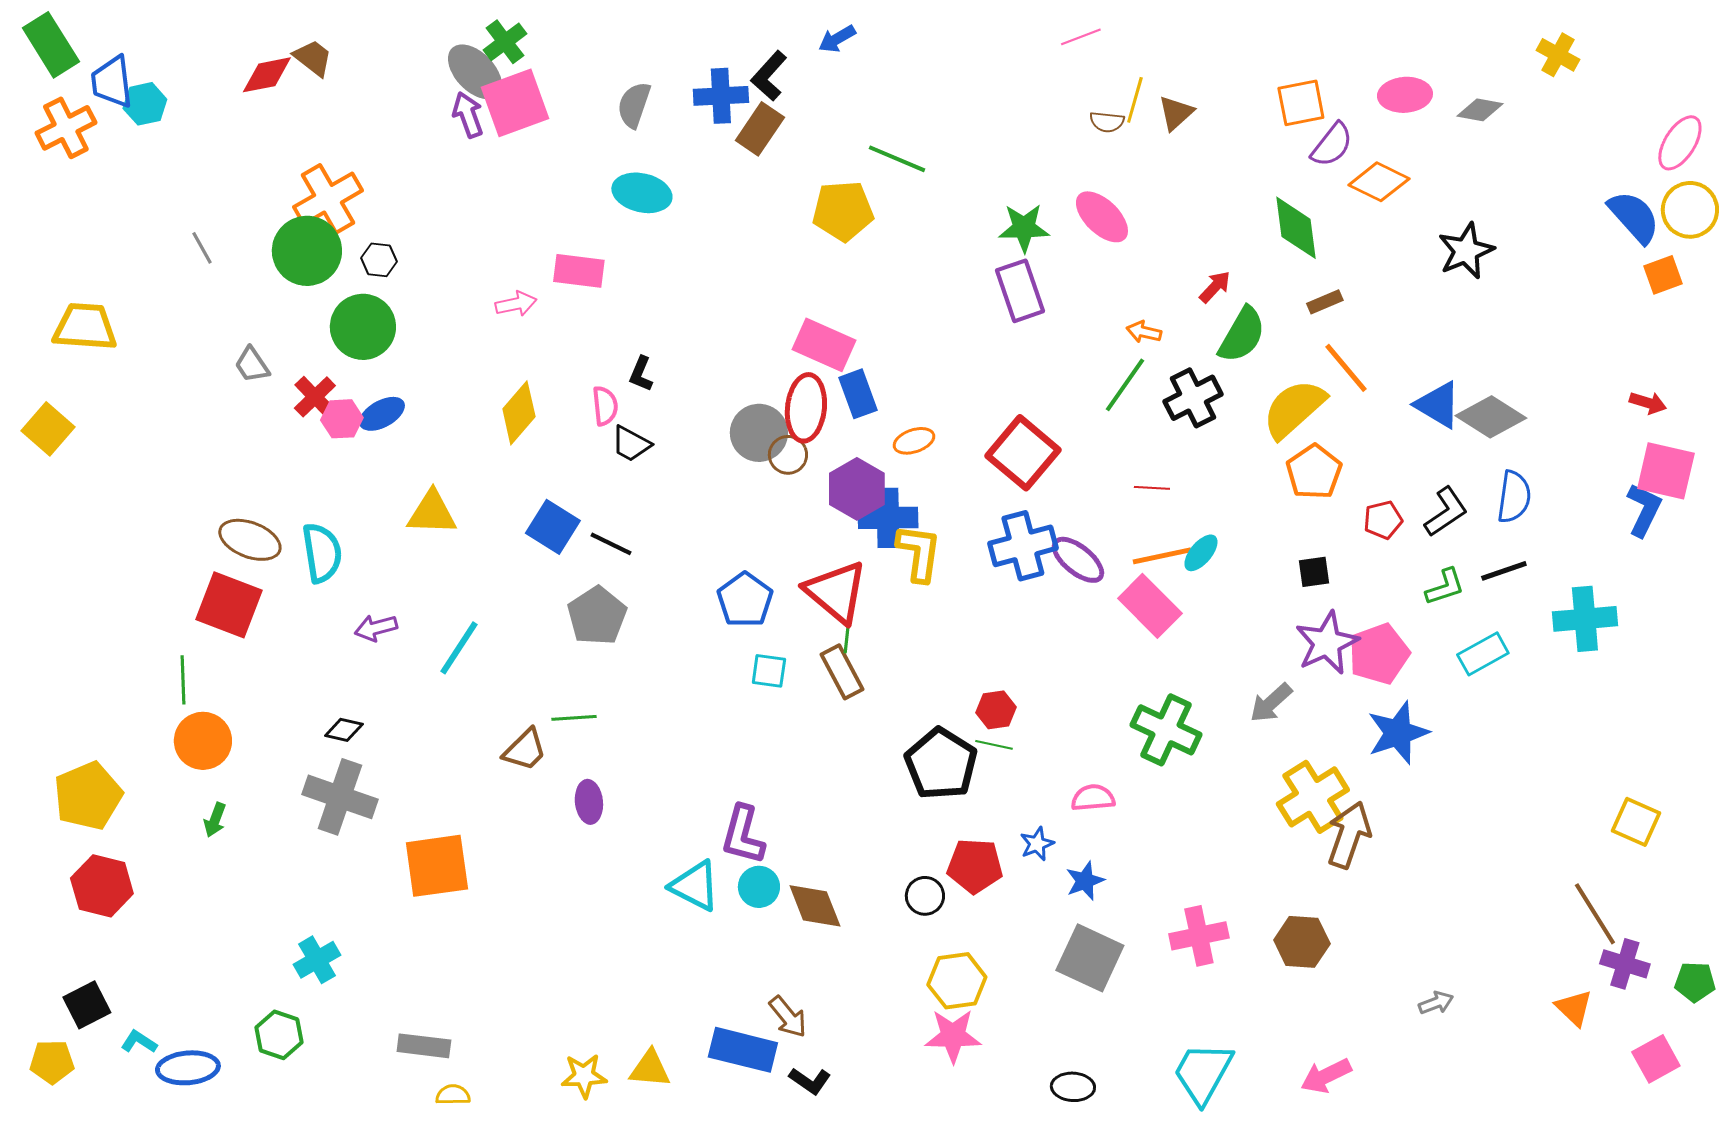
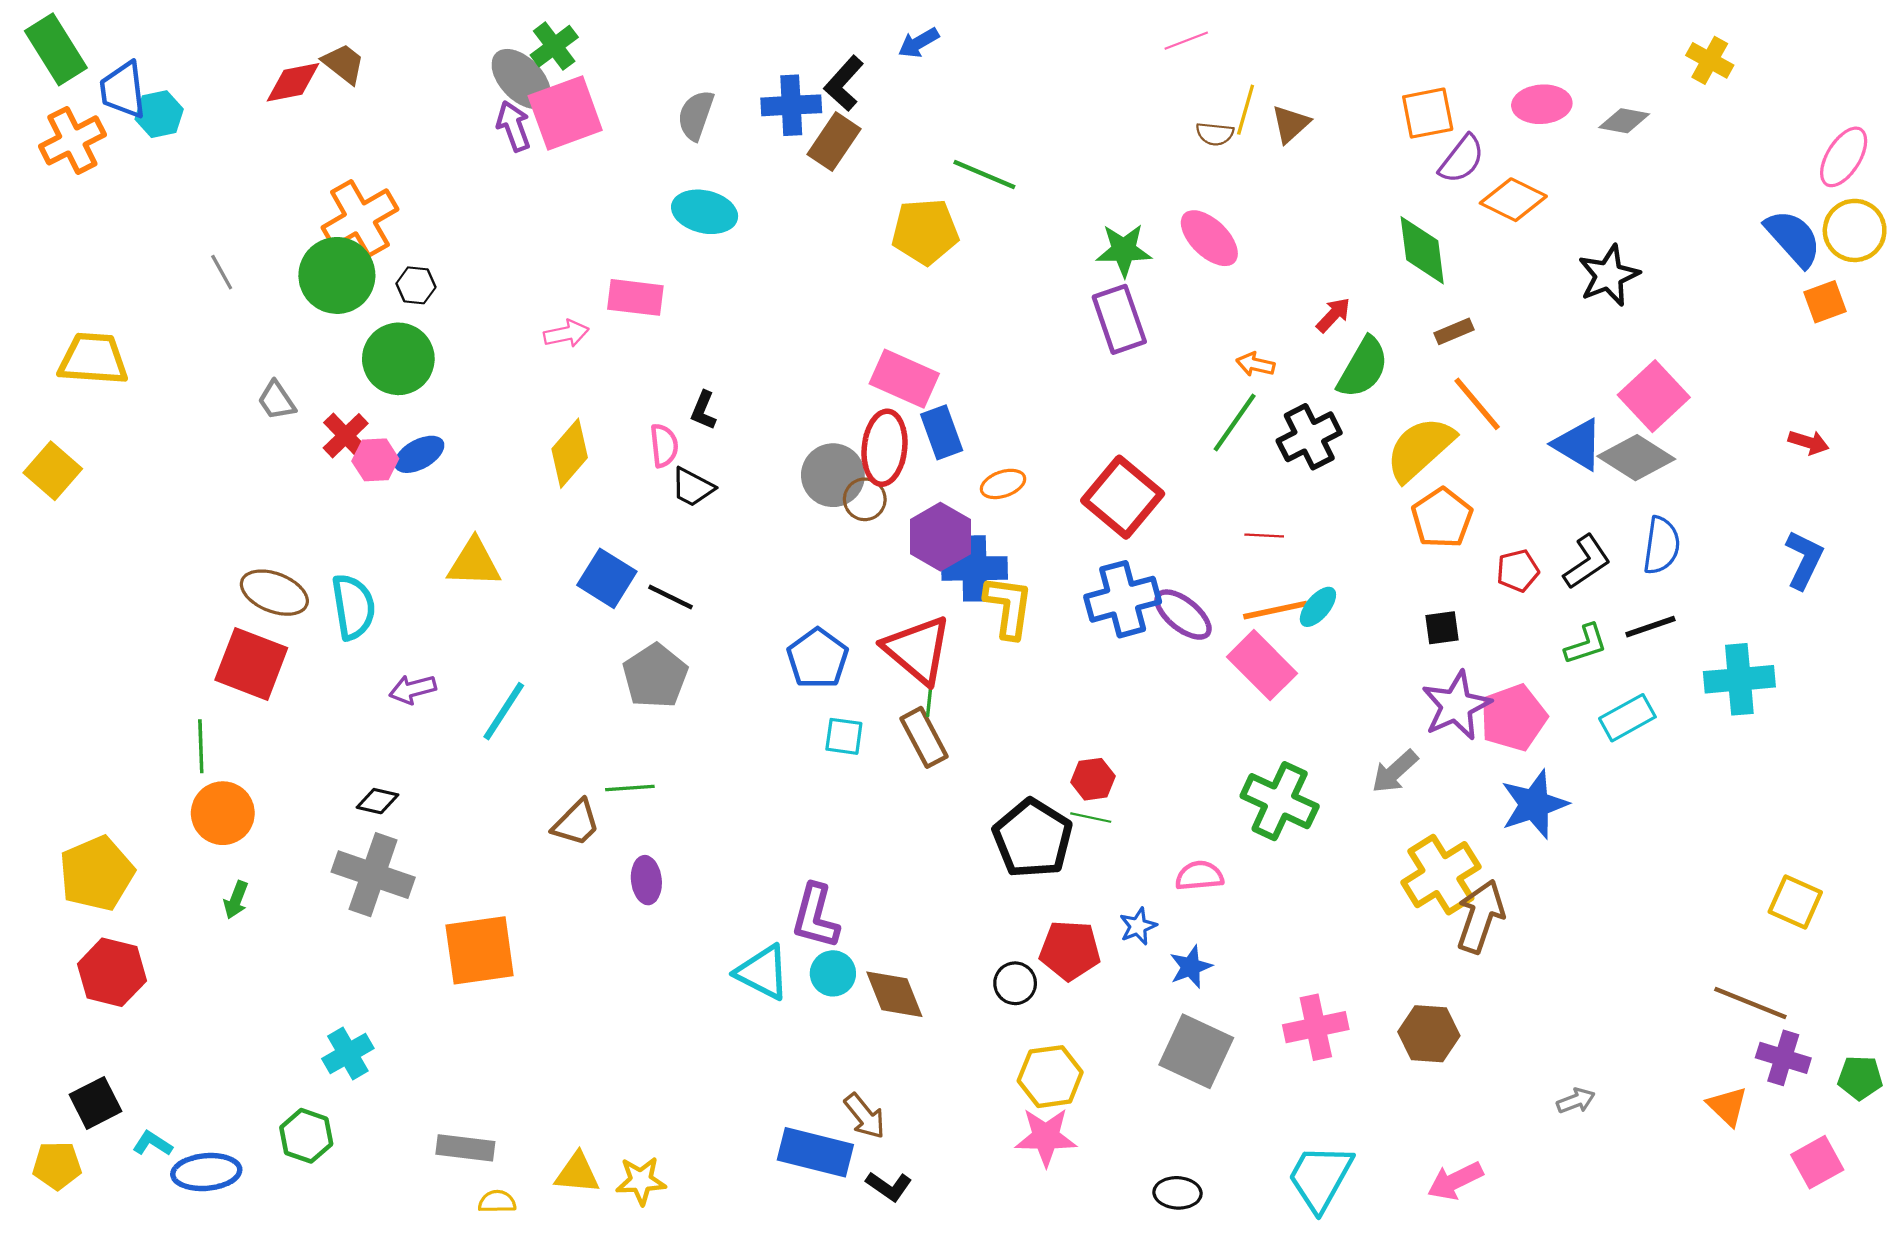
pink square: (1666, 471) -> (1654, 396), moved, turned 34
brown line: (1595, 914) -> (1750, 1003), turned -36
yellow triangle: (650, 1069) -> (577, 1173), moved

